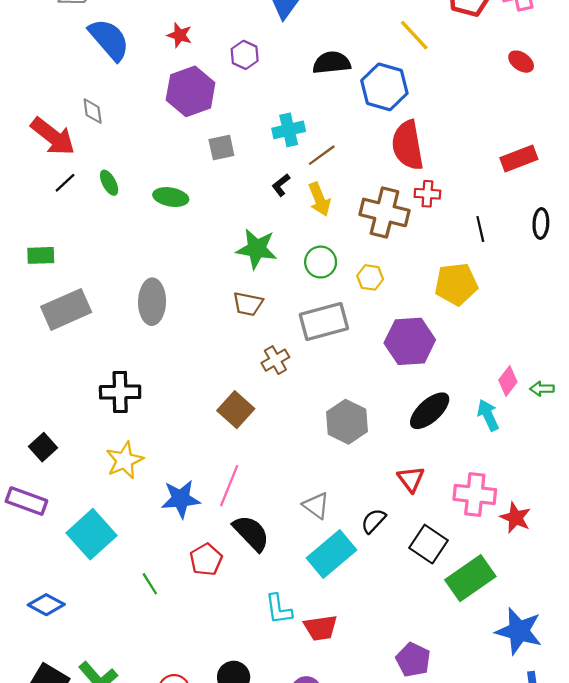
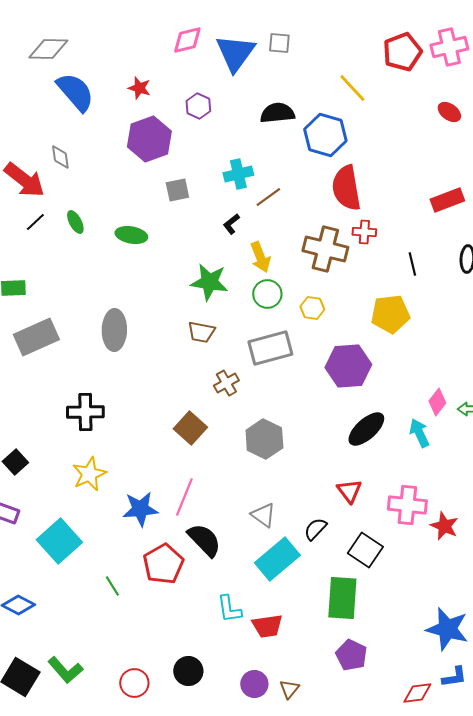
yellow arrow: (319, 199) -> (260, 257), moved
gray hexagon: (347, 422) -> (264, 439), moved
red pentagon: (206, 559) -> (163, 564), size x1.4
green rectangle: (470, 578) -> (342, 598), moved, turned -51

